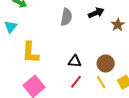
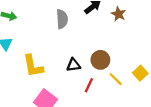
black triangle: (75, 61) -> (74, 65), moved
brown circle: (106, 63) -> (100, 60), moved

